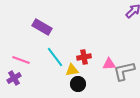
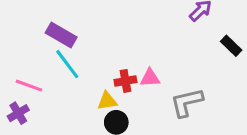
cyan line: (55, 57) -> (67, 64), moved
pink triangle: (109, 64) -> (150, 78), moved

